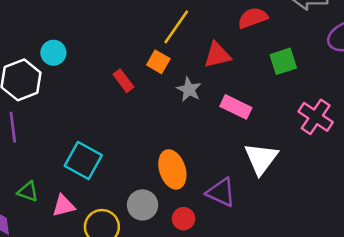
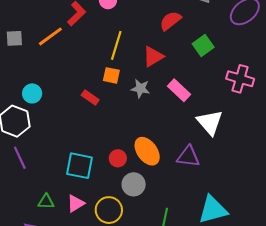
pink rectangle: (236, 107) -> (179, 90), turned 35
red circle: (183, 219) -> (118, 158), moved

